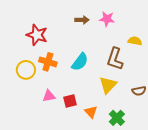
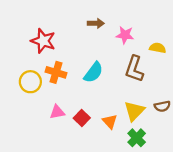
pink star: (107, 19) -> (125, 35), moved
yellow triangle: (108, 85) -> (134, 111), moved
red square: (70, 101) -> (82, 118), turned -32
orange triangle: (91, 112) -> (110, 121), moved

